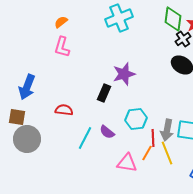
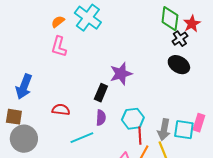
cyan cross: (119, 18) -> (88, 18), moved, turned -32
purple semicircle: (107, 132) -> (101, 118), moved, turned -126
cyan line: (85, 138) -> (82, 138), turned 40
red line: (153, 138) -> (140, 136), moved

